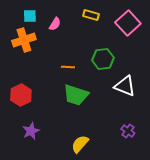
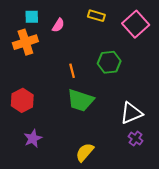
orange line: (68, 67) -> (72, 71), turned 72
white triangle: (125, 86) -> (131, 113), moved, turned -45

